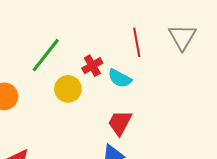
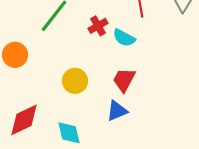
yellow circle: (68, 89) -> (75, 81), moved

